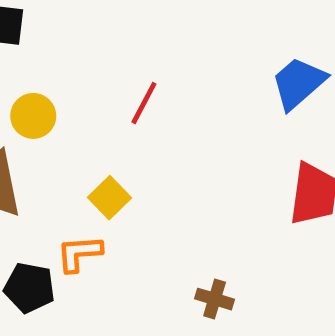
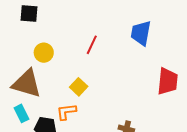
blue trapezoid: (299, 83) -> (141, 33), moved, turned -36

